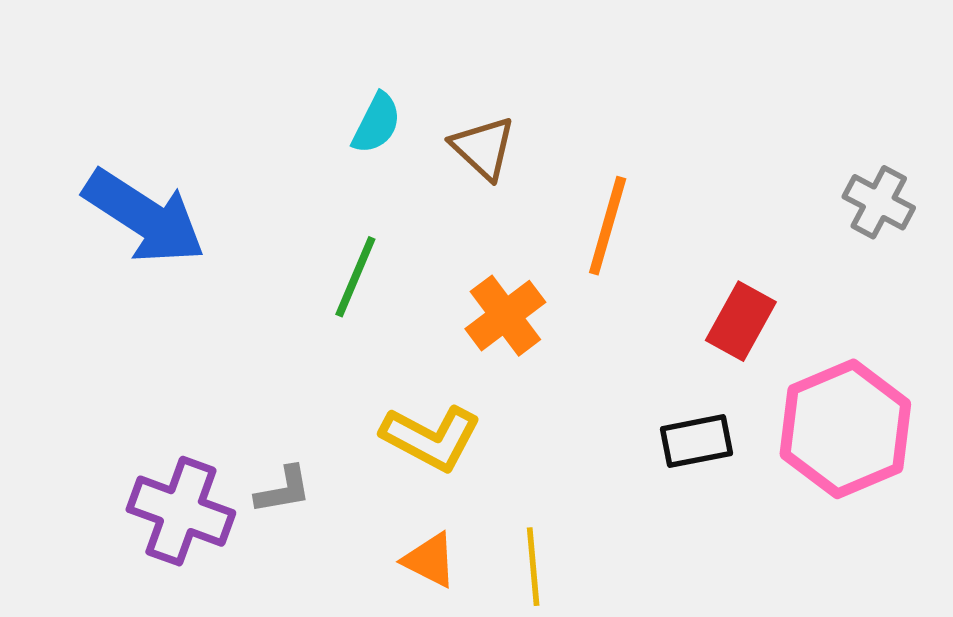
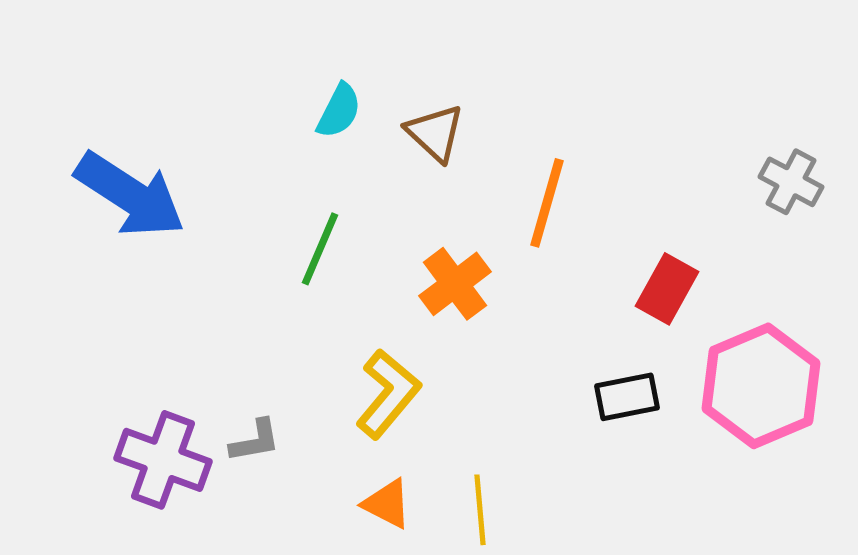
yellow L-shape: (431, 438) -> (388, 394), turned -78

